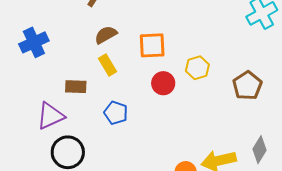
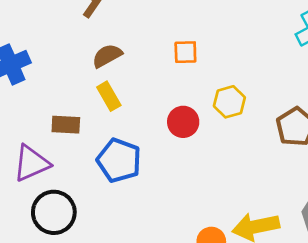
orange square: (152, 45) -> (185, 52), moved, size x0.7
blue pentagon: (116, 113) -> (119, 160), size x1.4

